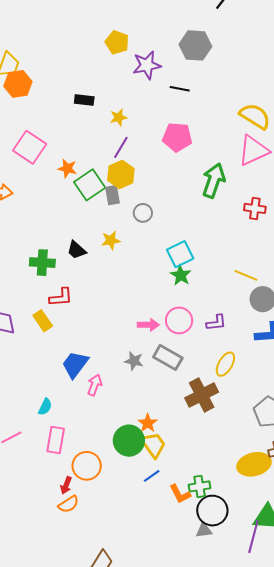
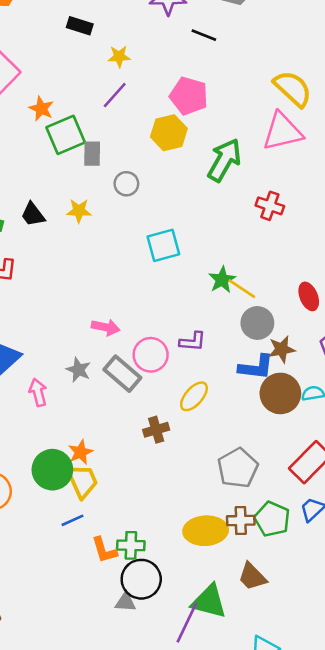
yellow hexagon: (121, 174) -> (169, 133), moved
green star: (181, 275) -> (222, 280), moved
pink circle: (179, 320) -> (151, 355), moved
pink arrow: (95, 385) -> (38, 392), moved, turned -45
brown cross: (202, 395) -> (156, 430), size x0.6

